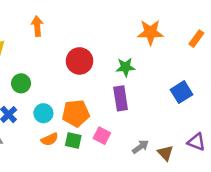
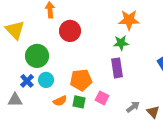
orange star: (150, 32) -> (129, 20), moved
red circle: (79, 61) -> (70, 31), moved
green circle: (21, 83) -> (37, 56), size x1.5
cyan circle: (43, 113) -> (46, 80), moved

